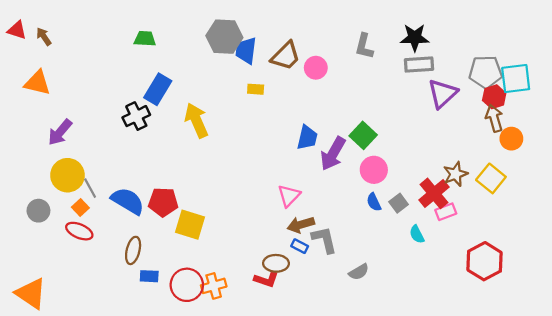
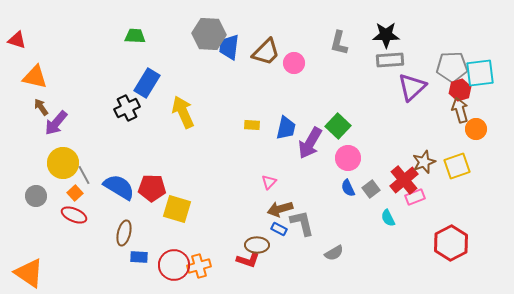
red triangle: (17, 30) -> (17, 40), moved
brown arrow: (44, 37) -> (41, 107), moved
yellow rectangle: (256, 89) -> (252, 125), moved
yellow square: (491, 178) -> (457, 166), turned 32
pink triangle: (289, 196) -> (269, 182), size x0.7

